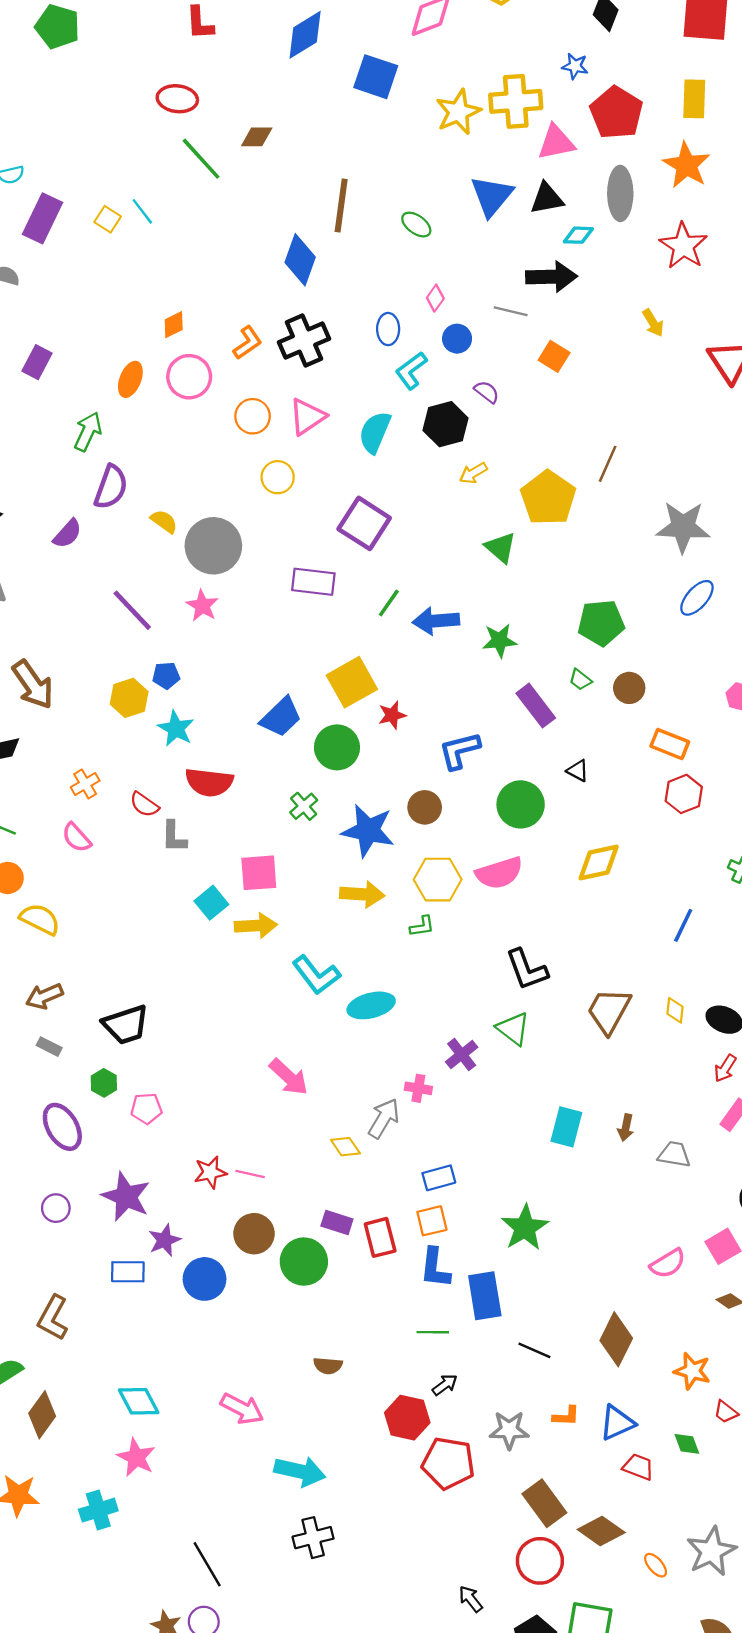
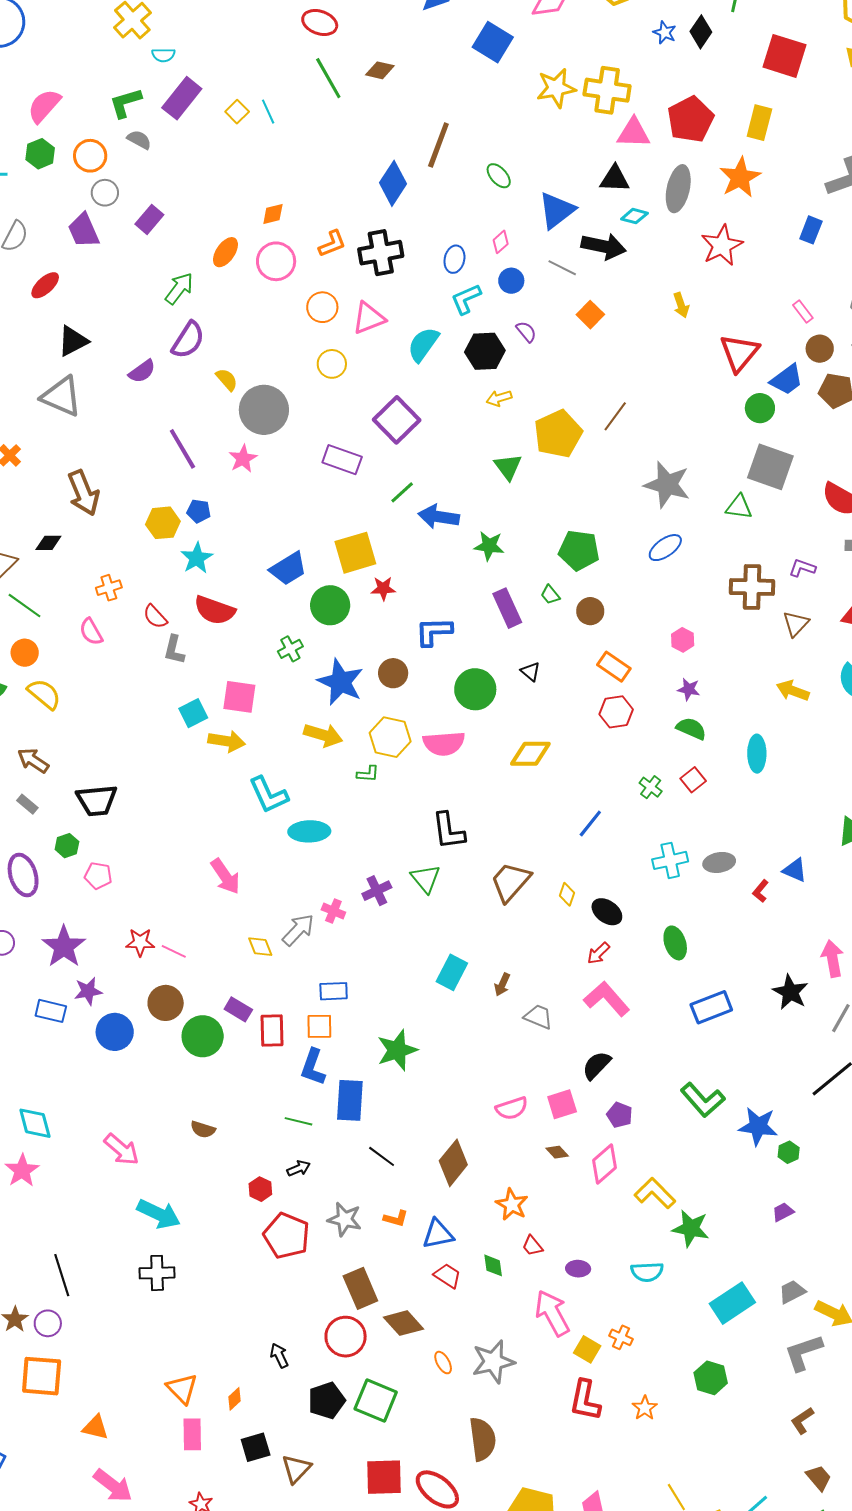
blue star: (575, 66) -> (665, 33), moved
blue triangle: (492, 196) -> (557, 210), moved
brown arrow: (44, 996) -> (33, 760), turned 44
red hexagon: (407, 1418) -> (260, 1189), size x0.6

